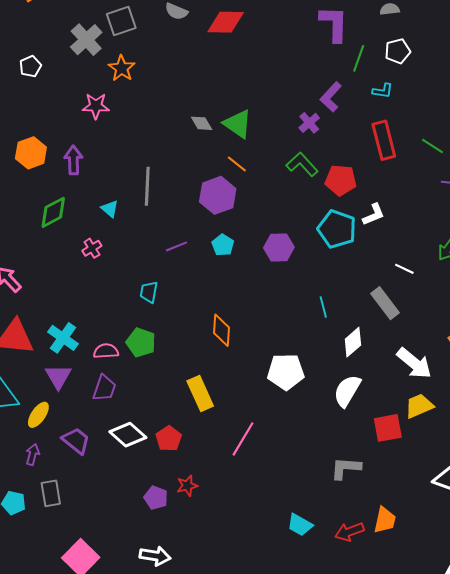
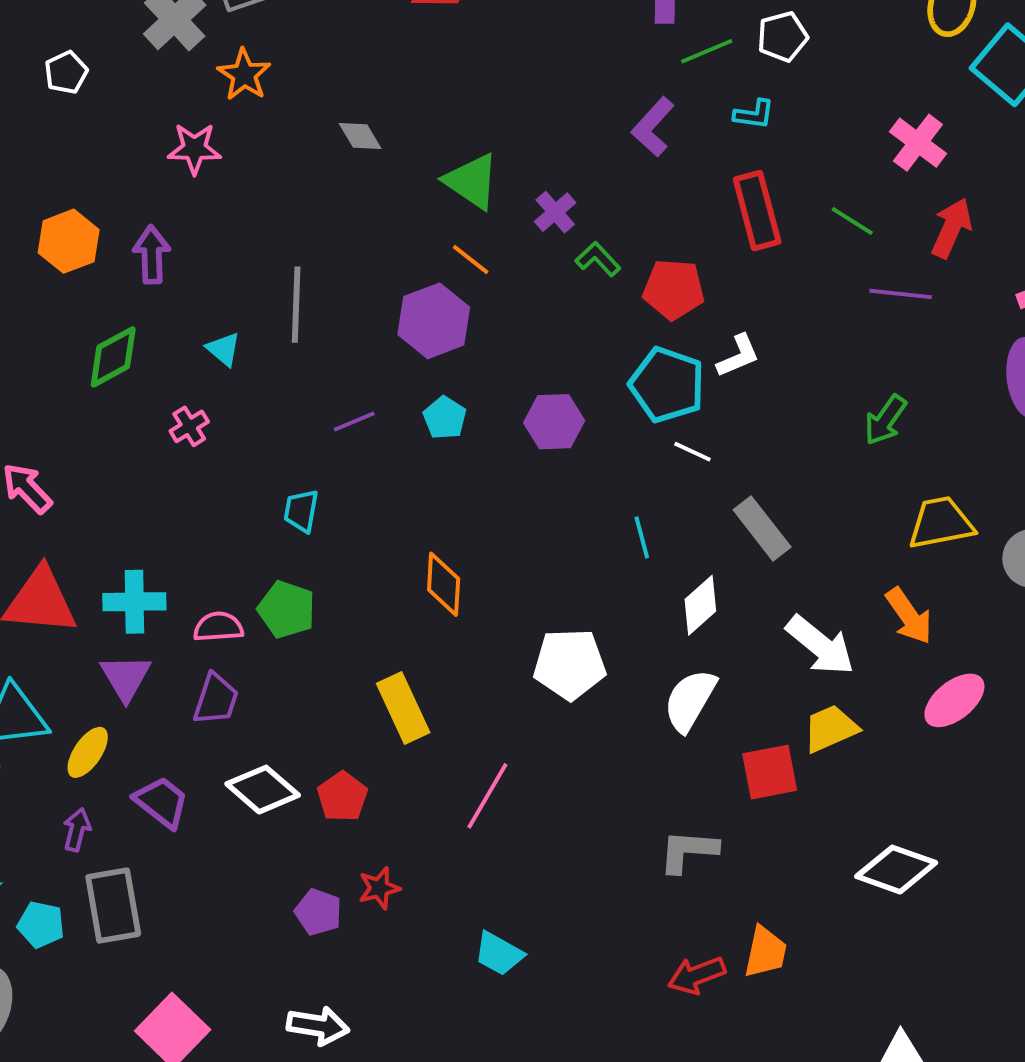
green line: (359, 58) -> (707, 51), turned 48
gray diamond: (202, 123) -> (360, 136), moved
purple cross: (309, 123) -> (555, 212), moved
green L-shape: (302, 164) -> (598, 259), size x0.7
white line: (404, 269) -> (692, 452), moved
cyan cross: (63, 338) -> (134, 602), turned -36
gray rectangle: (51, 493) -> (113, 906), size x1.4
cyan trapezoid: (300, 525) -> (499, 954), moved

